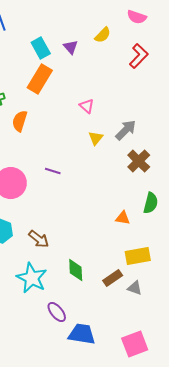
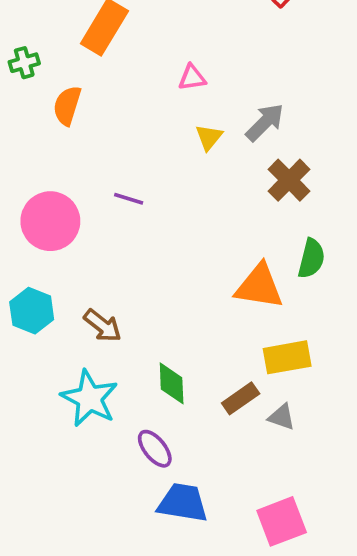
pink triangle: (87, 106) -> (192, 78), turned -49
orange triangle: (123, 218) -> (259, 286), size x1.8
purple ellipse: (57, 312) -> (155, 449), moved

